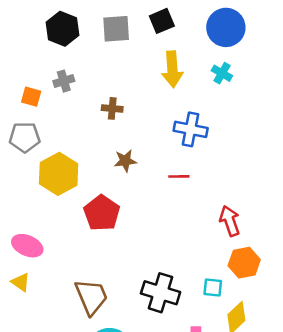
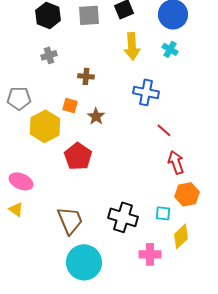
orange square: (31, 97) -> (70, 105), moved
brown star: (125, 161) -> (96, 116), turned -30
red line: (179, 176) -> (164, 130), moved, turned 42

